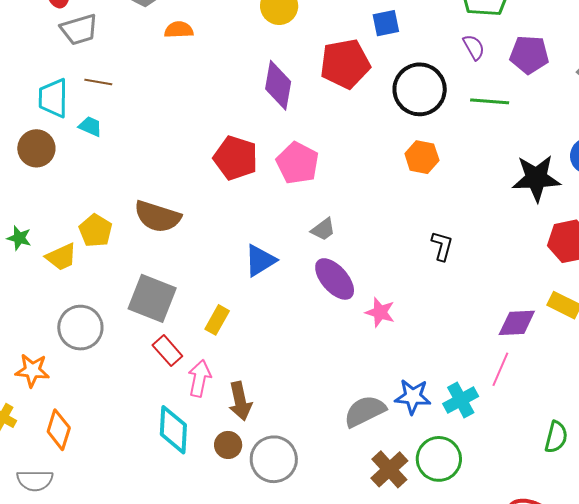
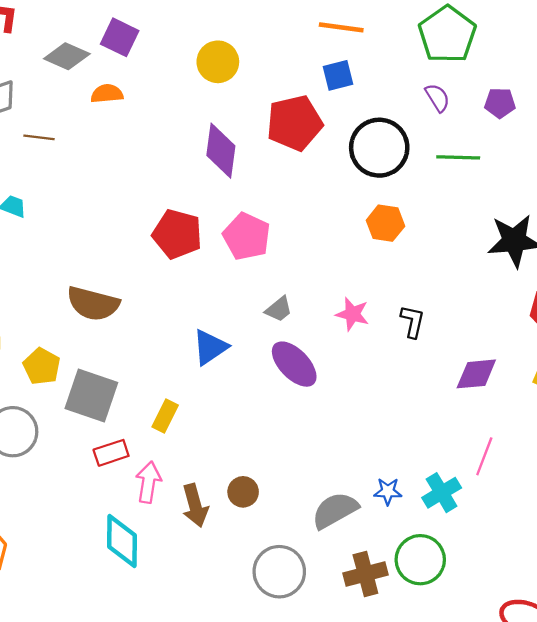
purple pentagon: (529, 55) -> (500, 103), size x0.7
brown line: (98, 82) -> (39, 137), moved
yellow pentagon: (96, 231) -> (42, 366), moved
pink star: (380, 312) -> (352, 314), moved
purple diamond: (517, 323) -> (476, 374), moved
red rectangle: (167, 351) -> (111, 453), turned -64
blue star: (413, 397) -> (388, 491), size x0.7
brown circle: (228, 445) -> (243, 492), moved
gray circle: (274, 459) -> (279, 572), moved
brown cross: (389, 469) -> (365, 574), turned 30

